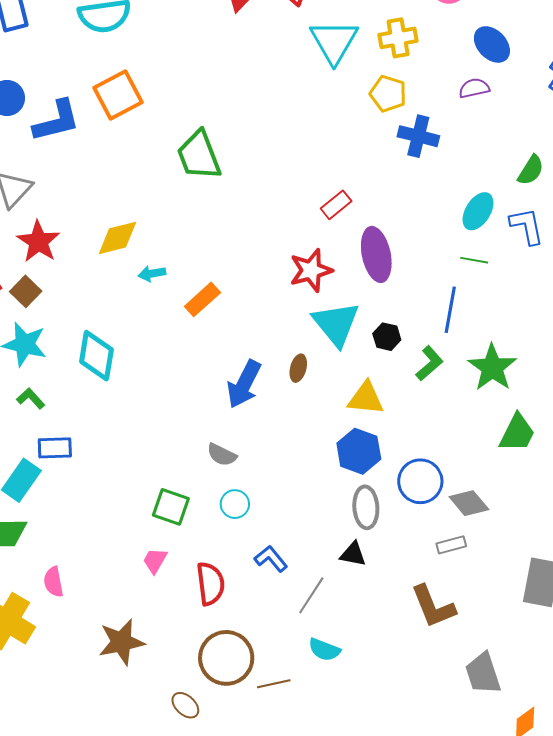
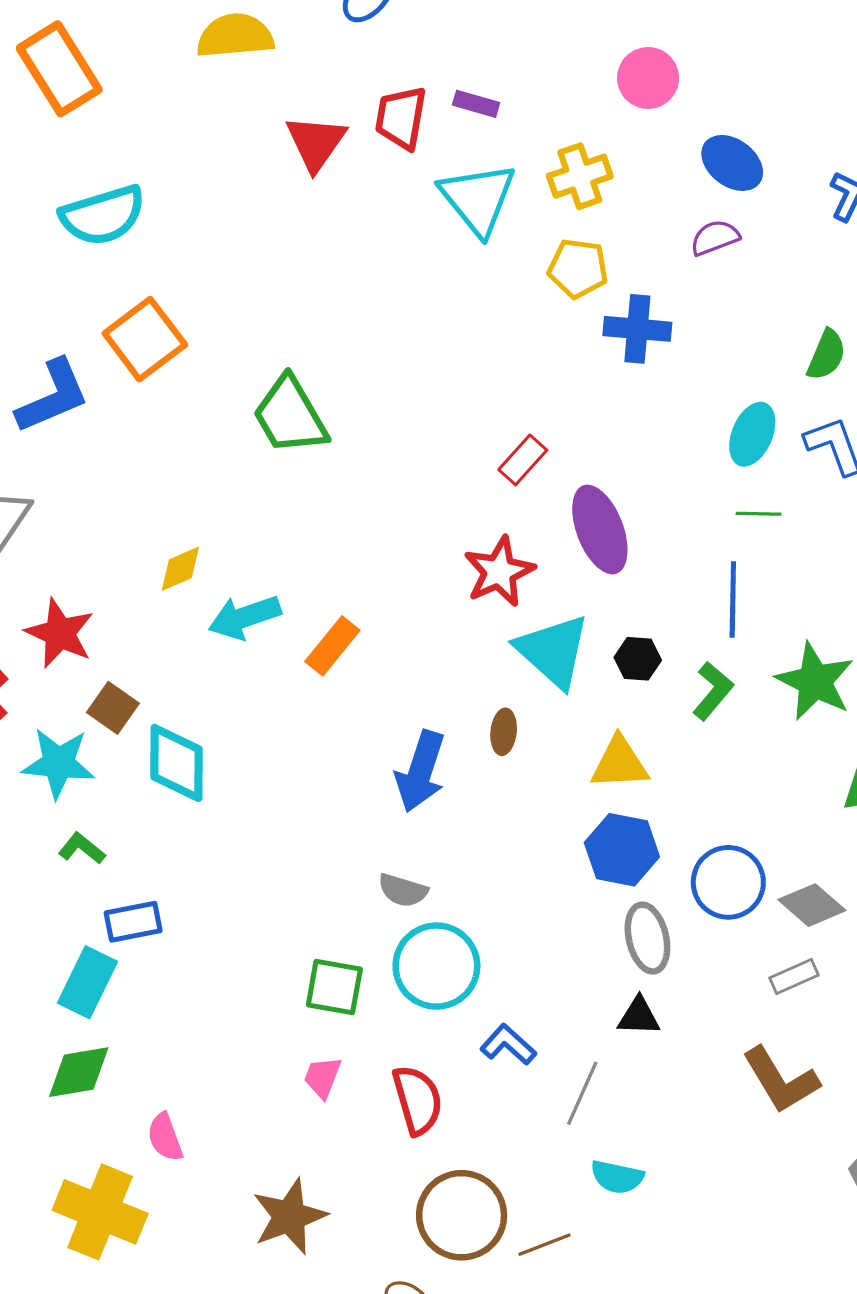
yellow diamond: (118, 238) -> (180, 569), size x0.7
red star: (38, 242) -> (60, 633), moved
cyan arrow: (152, 274) -> (245, 617), size x1.6
brown square: (26, 291) -> (113, 708), moved
cyan circle: (235, 504) -> (436, 966), size x1.8

